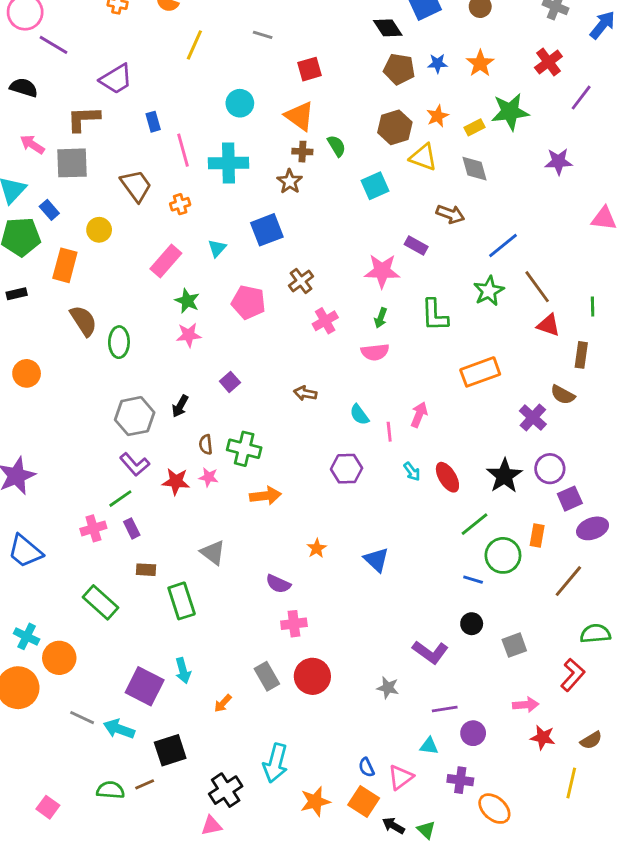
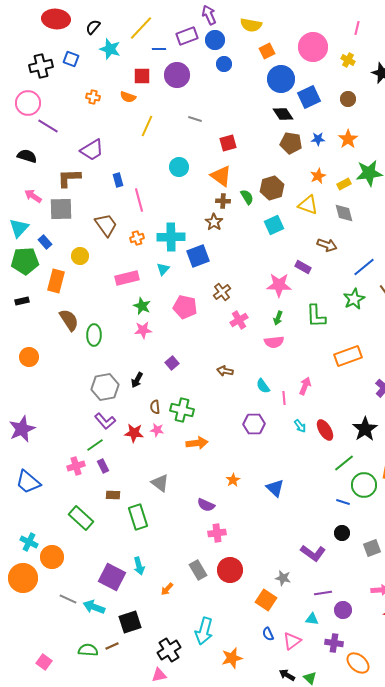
brown hexagon: (395, 127) -> (272, 188), moved
cyan cross: (228, 163) -> (171, 237), moved
pink rectangle: (166, 261) -> (127, 278), turned 35
orange square: (364, 801) -> (266, 600), moved

